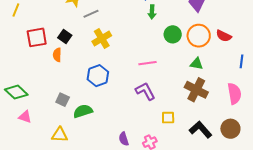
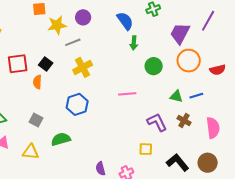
orange circle: (199, 36) -> (189, 61), moved
red semicircle: (224, 36) -> (218, 70), moved, turned -42
blue line: (241, 61) -> (196, 96), moved, turned 64
brown cross: (196, 90) -> (184, 120), moved, size x0.6
purple L-shape: (145, 91) -> (157, 122), moved
gray square: (63, 100) -> (36, 120), moved
yellow triangle: (60, 135) -> (31, 152), moved

